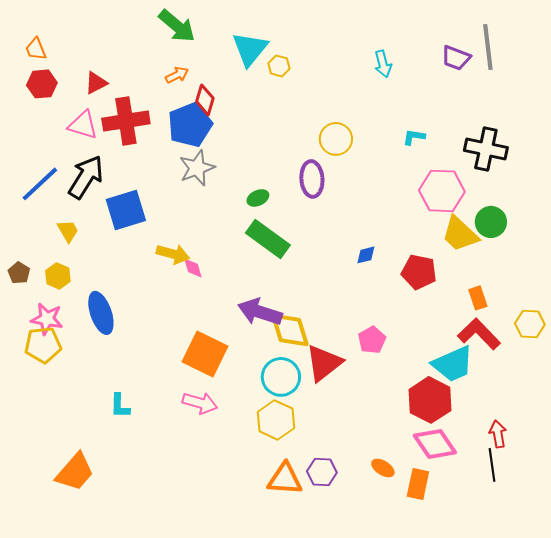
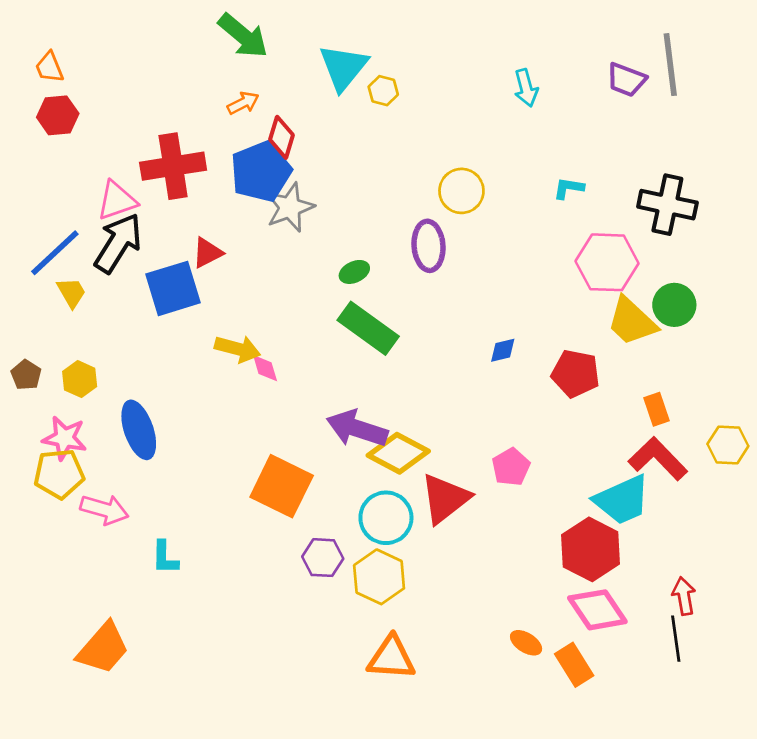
red triangle: (96, 83) -> (207, 253), moved
pink triangle: (83, 125) -> (117, 201), moved, turned -36
gray star: (197, 168) -> (290, 207), moved
yellow trapezoid: (68, 231) -> (71, 293), moved
yellow diamond: (290, 330) -> (398, 453), turned -45
pink arrow: (200, 403) -> (104, 510), moved
purple hexagon: (322, 472) -> (323, 558), moved
orange rectangle: (418, 484) -> (574, 665), turned -44

